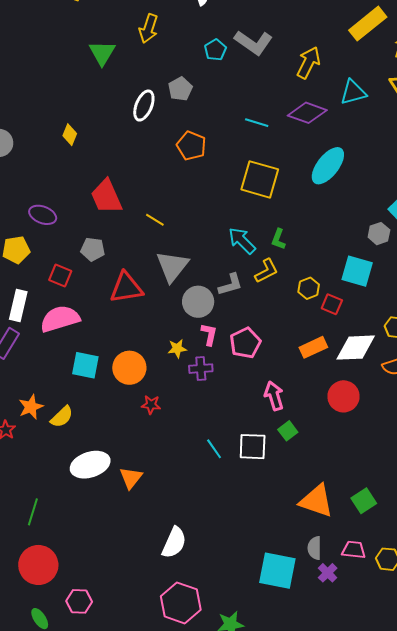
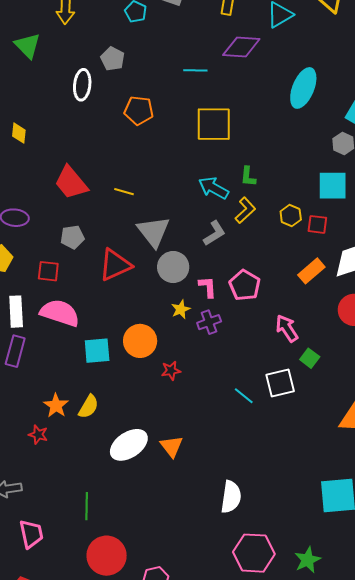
cyan ellipse: (328, 166) -> (303, 88), moved
gray circle: (198, 302) -> (173, 267), moved
pink semicircle: (60, 319) -> (60, 313), turned 51

